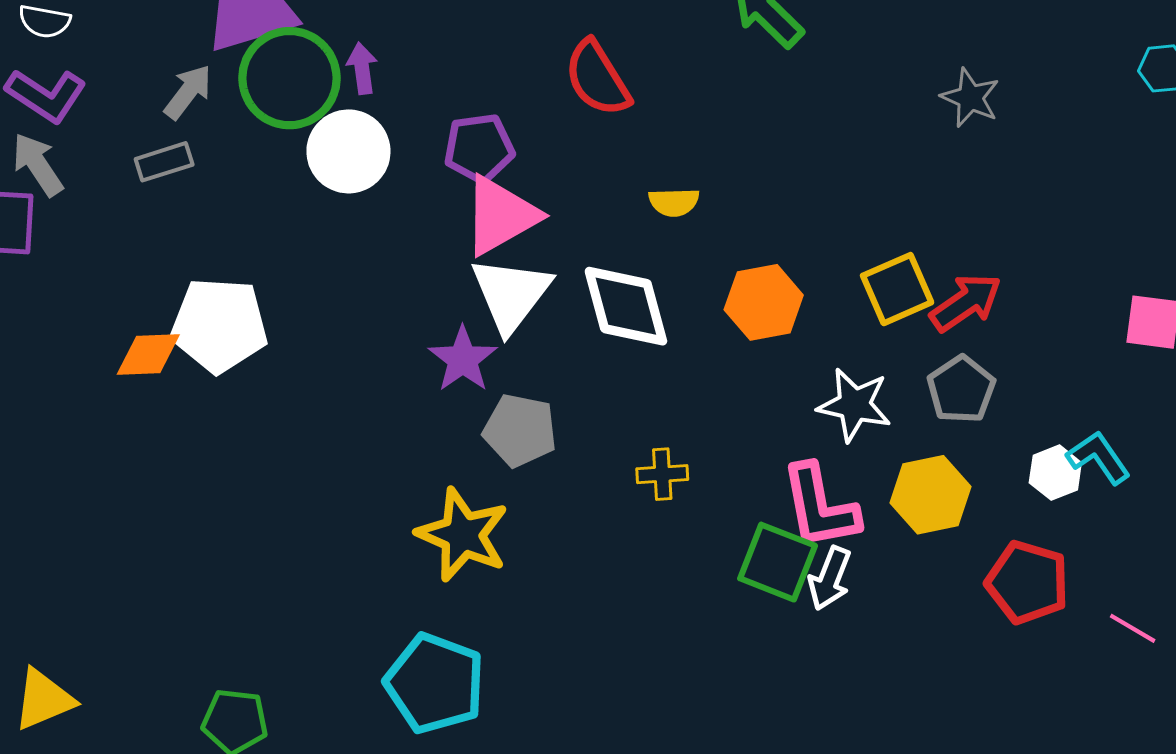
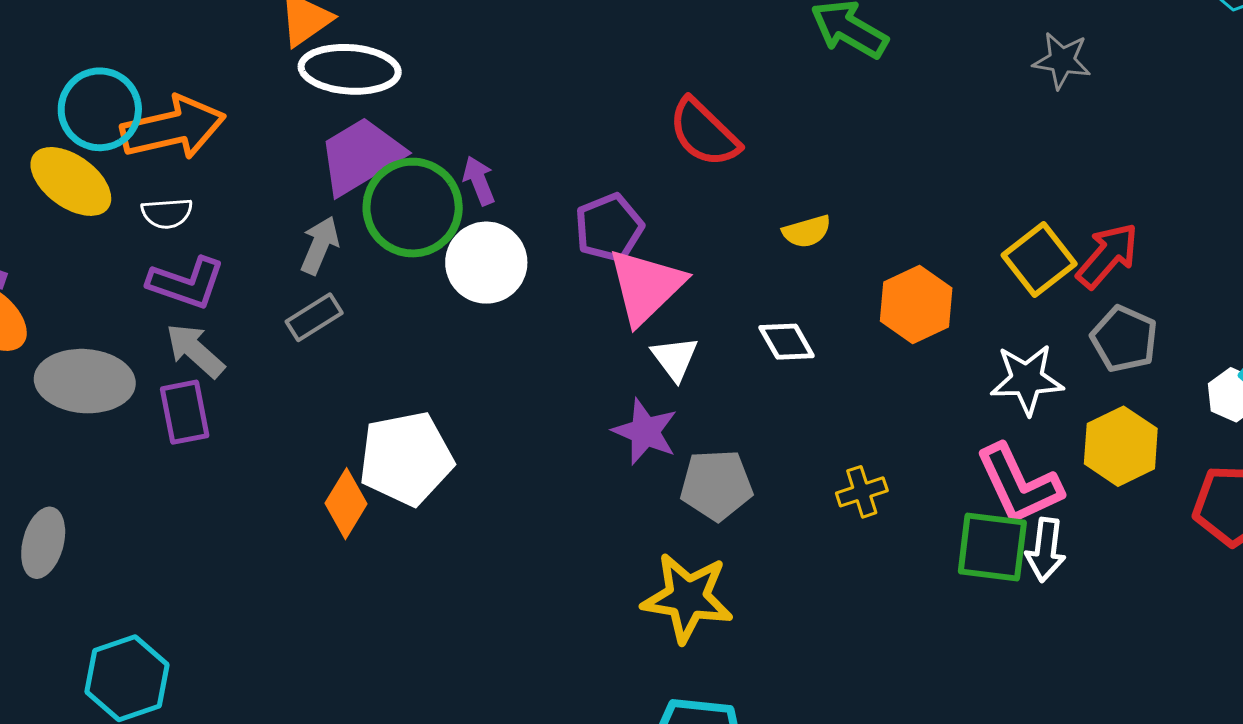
white triangle: (511, 294) -> (675, 358), size x0.6
white diamond: (626, 306) -> (787, 342), size x0.6
orange diamond: (148, 355) -> (346, 504), turned -42

